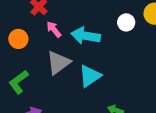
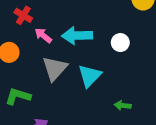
white circle: (126, 22) -> (120, 43), moved
green L-shape: (19, 82) -> (18, 96), turned 65

